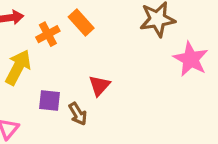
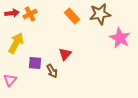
orange rectangle: (81, 23) -> (72, 16), moved
orange cross: (48, 34) -> (30, 14), moved

